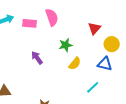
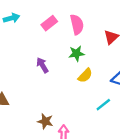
pink semicircle: (52, 17) -> (77, 24), moved
pink rectangle: (30, 23) -> (49, 23), moved, turned -48

